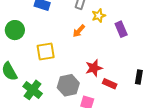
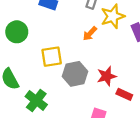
yellow star: (99, 16) -> (113, 16), size x1.5
gray hexagon: (68, 85) -> (75, 74), moved

